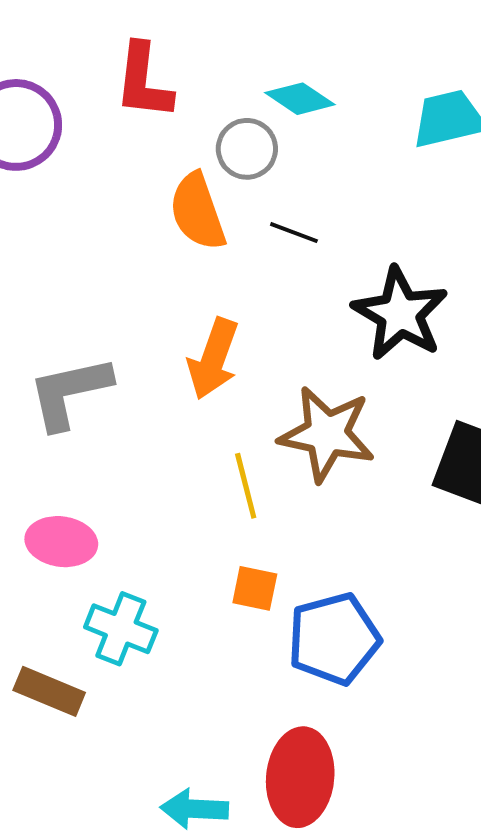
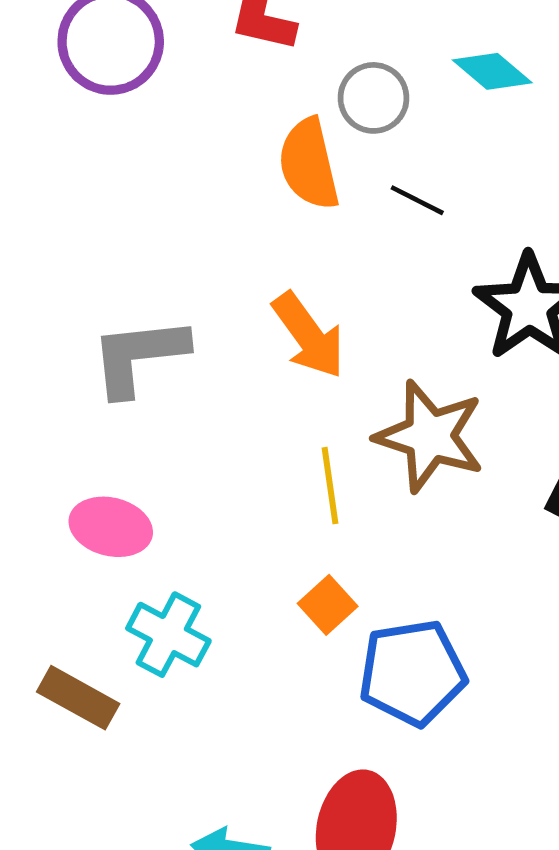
cyan diamond: (300, 99) -> (492, 71), moved
orange arrow: (213, 359) -> (309, 335), turned -62
orange square: (255, 588) -> (328, 605), turned 30

